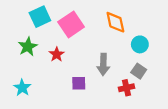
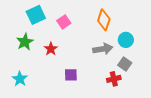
orange diamond: (115, 22) -> (104, 20), turned 30
pink square: (71, 24) -> (64, 22), size x0.6
gray arrow: (103, 64) -> (103, 49), moved, turned -102

